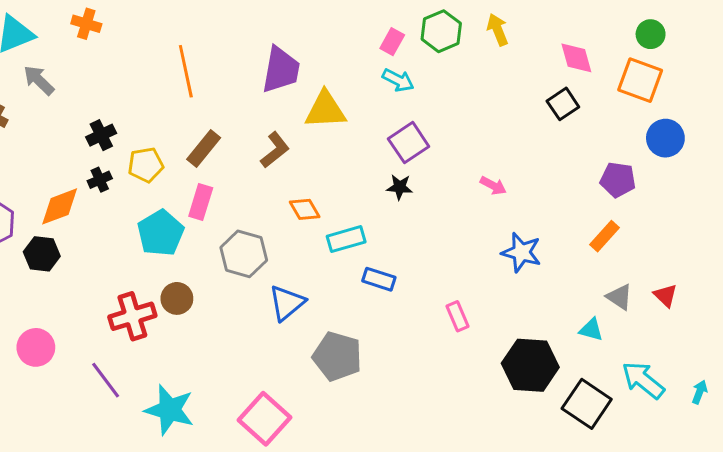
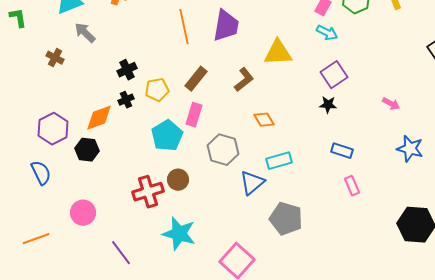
purple trapezoid: (281, 70) -> (226, 26), moved
cyan rectangle: (346, 239) -> (279, 161), moved
blue rectangle: (379, 279) -> (342, 151), moved
pink rectangle: (458, 316) -> (352, 186), moved
purple line: (106, 380) -> (121, 253), moved
cyan star: (169, 410) -> (179, 234), moved

